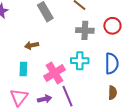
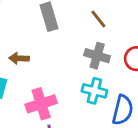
cyan cross: (80, 61) -> (94, 91), moved

